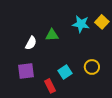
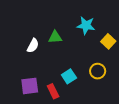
yellow square: (102, 22) -> (108, 41), moved
purple square: (26, 71) -> (30, 86), moved

